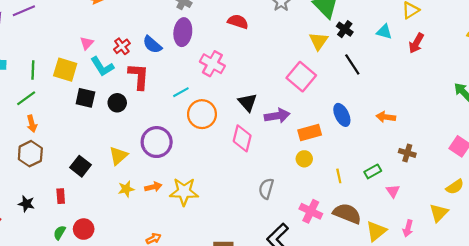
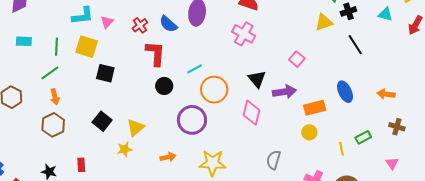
black cross: (345, 29) -> (348, 11), turned 35
yellow triangle: (319, 41) -> (324, 22), turned 36
pink cross: (212, 64) -> (244, 34), moved
cyan L-shape: (102, 67) -> (83, 16), moved, turned -65
pink square: (301, 77) -> (297, 59), moved, size x0.6
black circle: (117, 103) -> (164, 86), moved
purple circle: (157, 142) -> (192, 120), moved
brown cross: (407, 153) -> (397, 127), moved
black square: (80, 166) -> (102, 121), moved
green rectangle: (373, 171) -> (363, 137), moved
yellow star: (126, 189) -> (125, 149), moved
yellow star: (184, 192) -> (213, 163), moved

